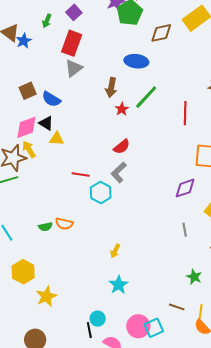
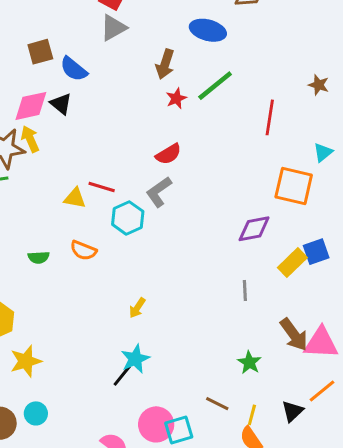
yellow triangle: (57, 139) -> (75, 198), moved
orange semicircle: (64, 224) -> (83, 250), moved
cyan circle: (98, 319) -> (36, 413), moved
black line: (89, 330) -> (122, 376), moved, turned 42

